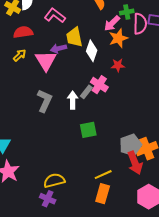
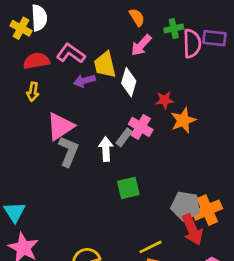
pink L-shape: (55, 16) -> (71, 53), moved
pink arrow: (112, 23) -> (141, 45), moved
orange star: (118, 38) -> (183, 120), moved
yellow arrow: (20, 55) -> (33, 92), turned 144
pink triangle: (46, 61) -> (60, 126), moved, turned 30
gray pentagon: (131, 145) -> (186, 206), turned 30

